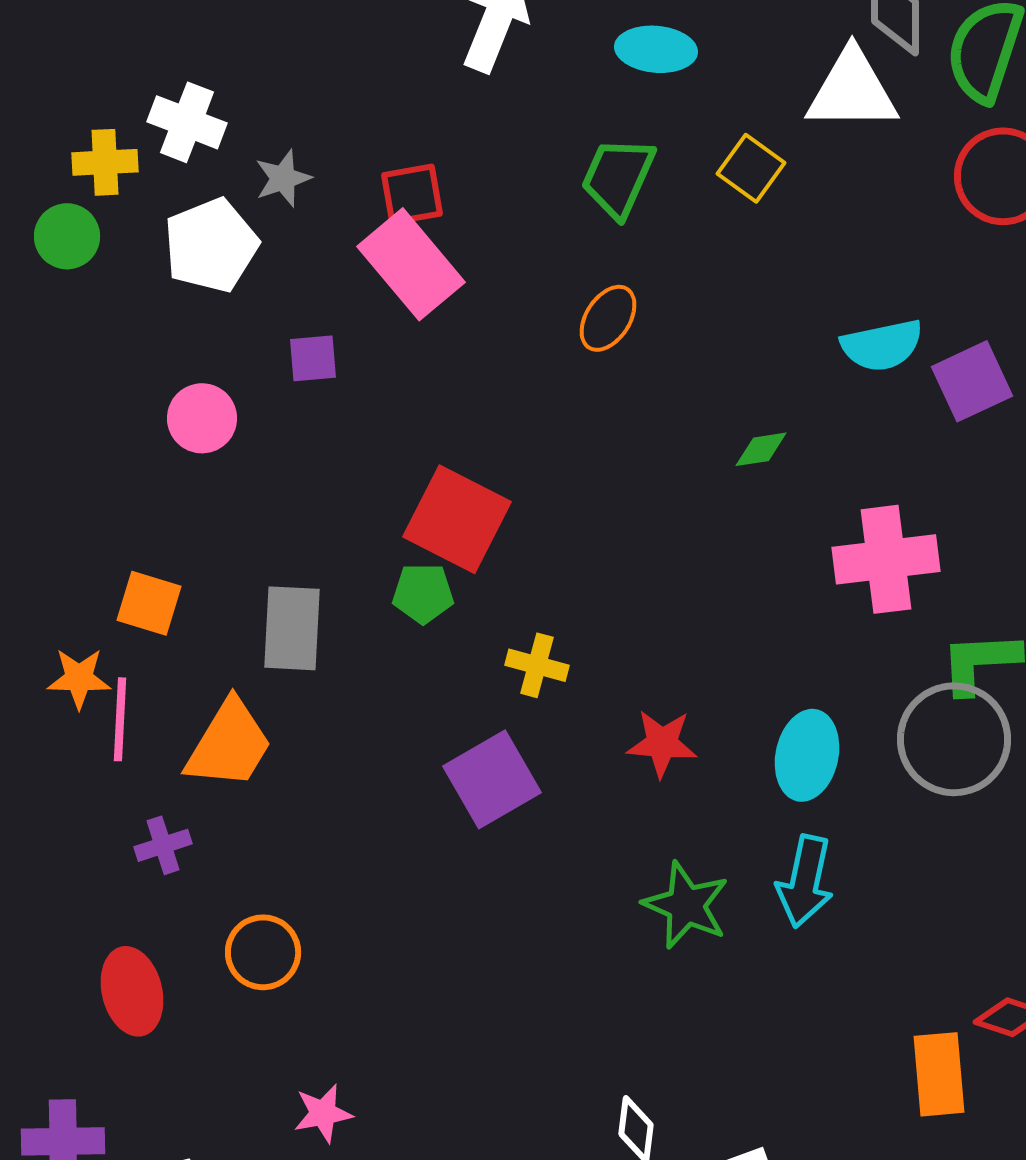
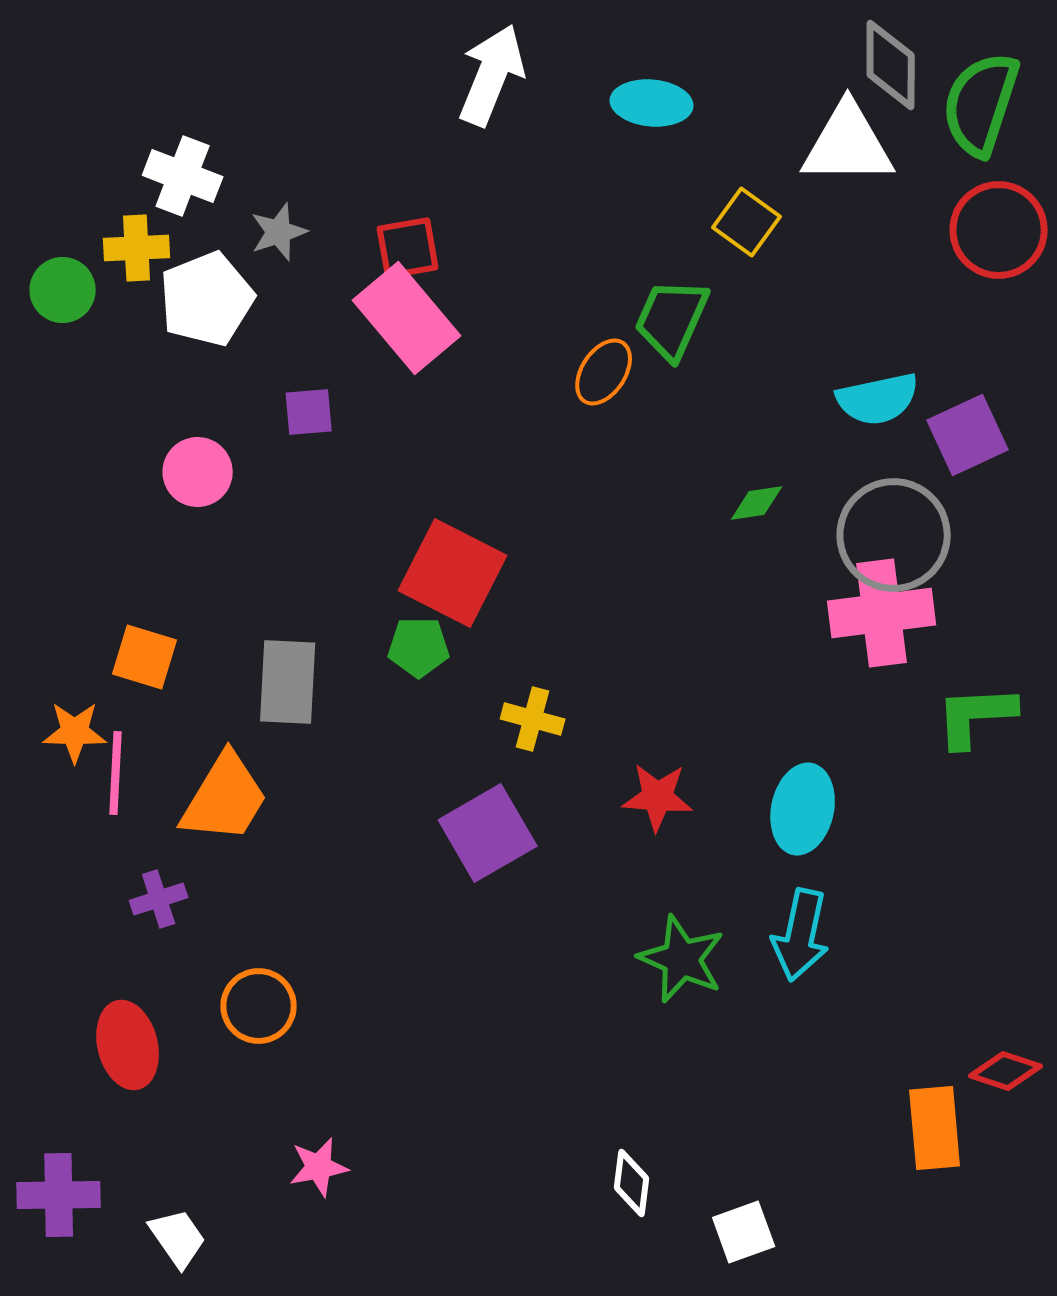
yellow cross: (105, 162) -> (137, 248), moved
green trapezoid: (618, 177) -> (672, 319), moved
gray circle: (954, 739) -> (894, 535), moved

